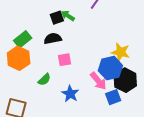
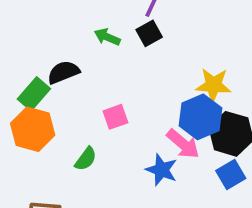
black square: (57, 18) -> (149, 33), moved
black semicircle: (53, 39) -> (63, 72), moved
blue star: (70, 94) -> (162, 170), moved
blue square: (113, 97) -> (231, 174), moved

